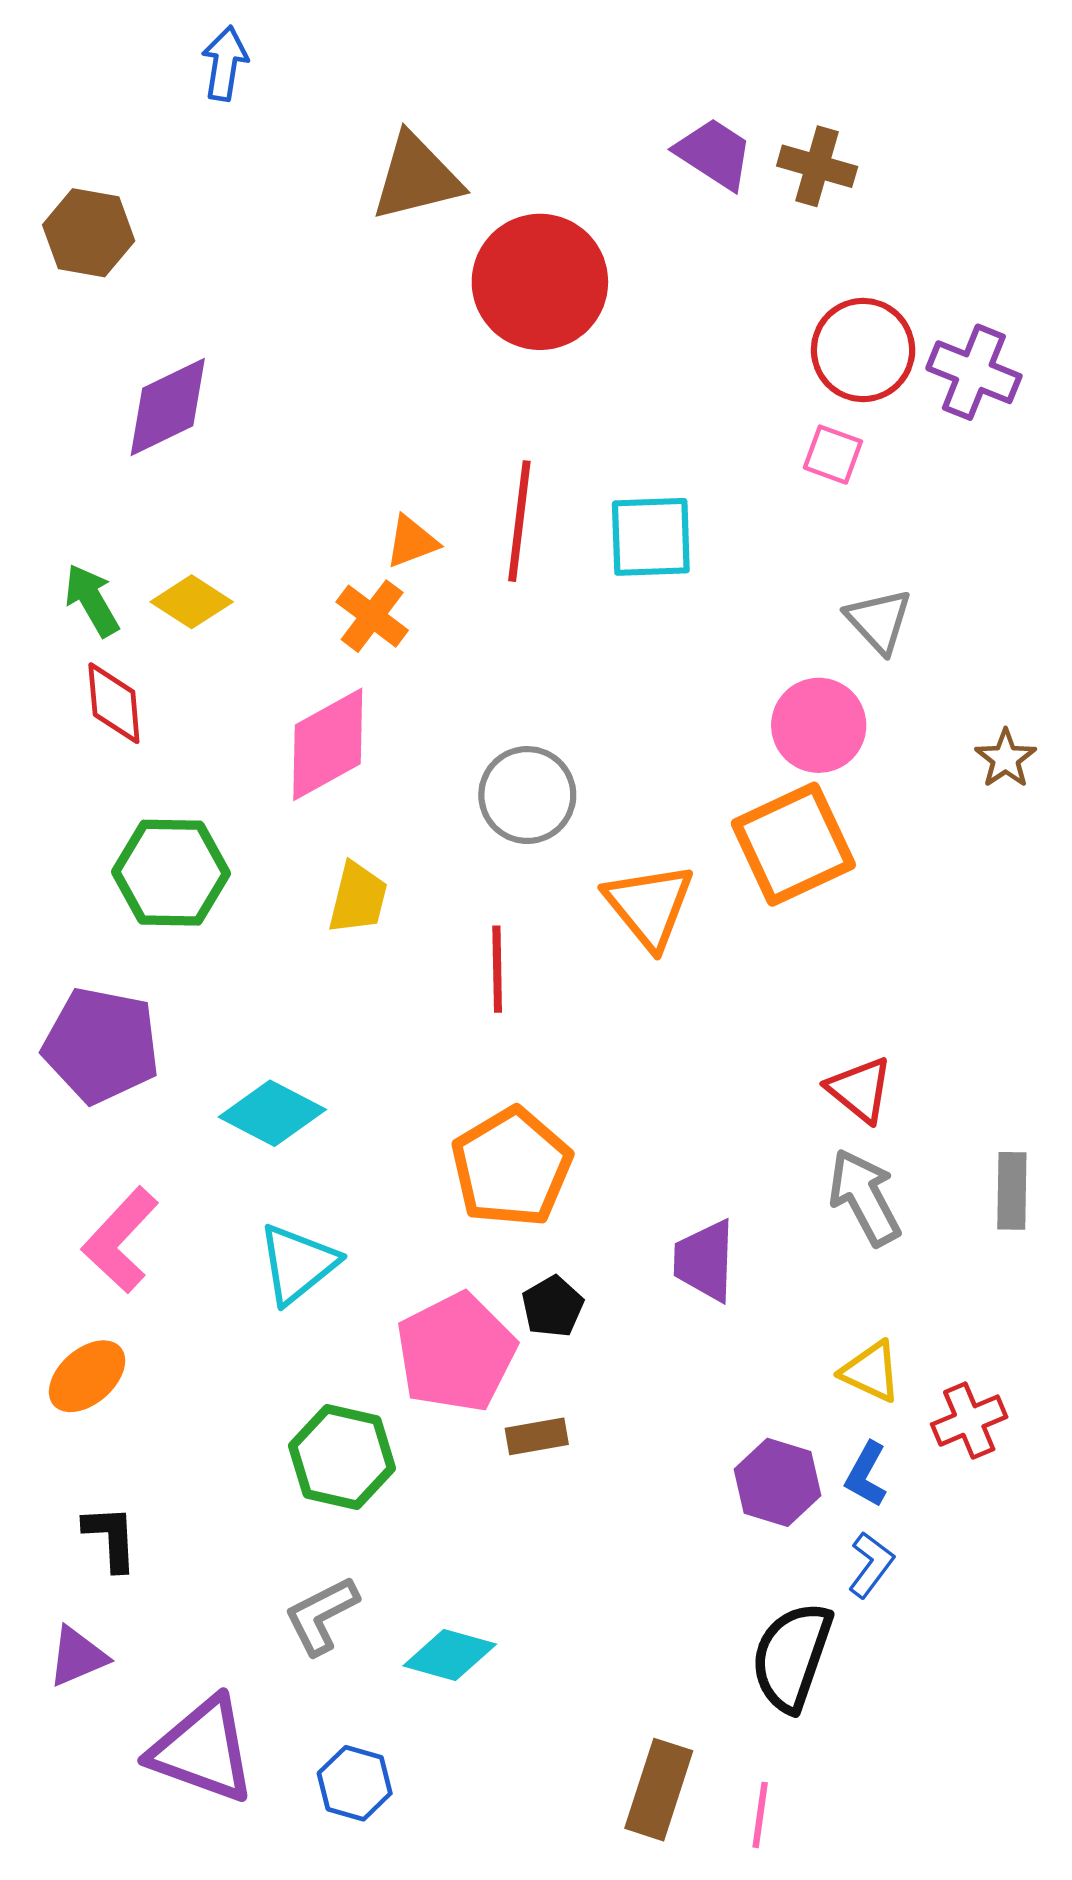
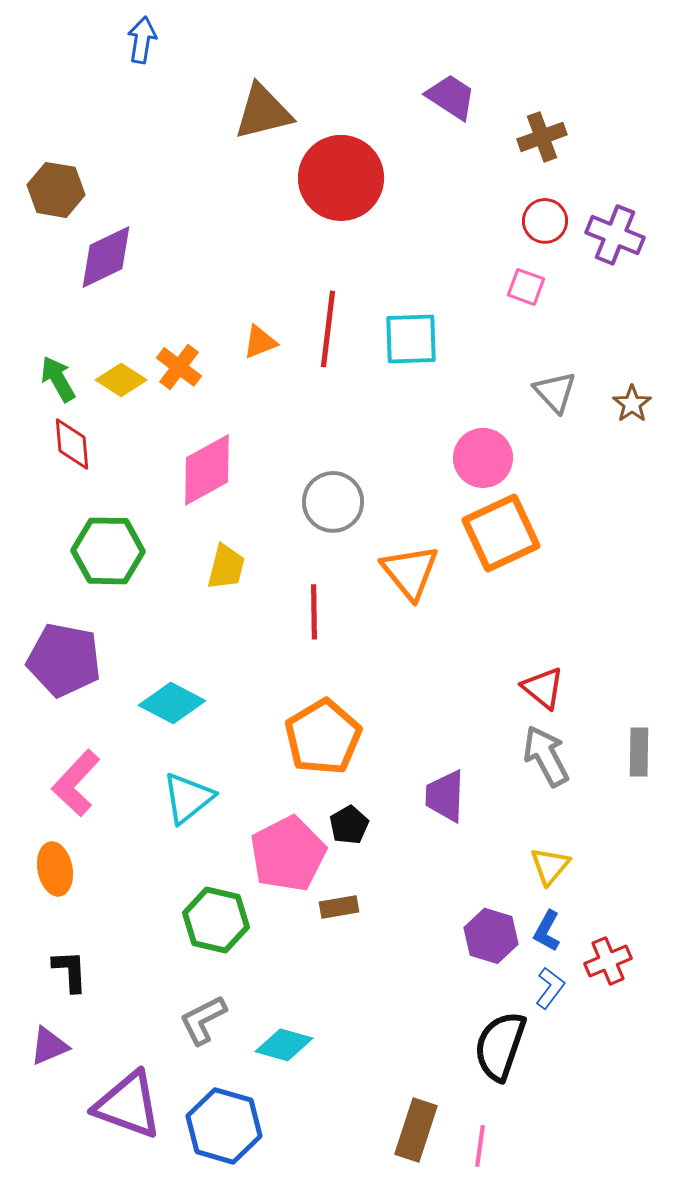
brown cross: (817, 166) -> (542, 137), moved, turned -36
brown hexagon: (89, 233) -> (56, 190), moved
red circle: (863, 350) -> (545, 221), size x0.7
orange cross: (372, 616) -> (179, 367), moved
pink circle: (819, 725) -> (483, 458), moved
brown star: (1006, 759) -> (632, 404), moved
yellow triangle: (871, 1371) -> (550, 866), turned 45
orange ellipse: (87, 1376) -> (55, 869), turned -60
red cross: (969, 1421) -> (608, 961), moved
blue hexagon: (355, 1783) -> (224, 1126), size x1.6

